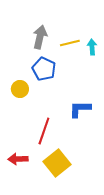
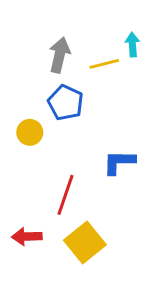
cyan arrow: (92, 47) -> (132, 45), moved

